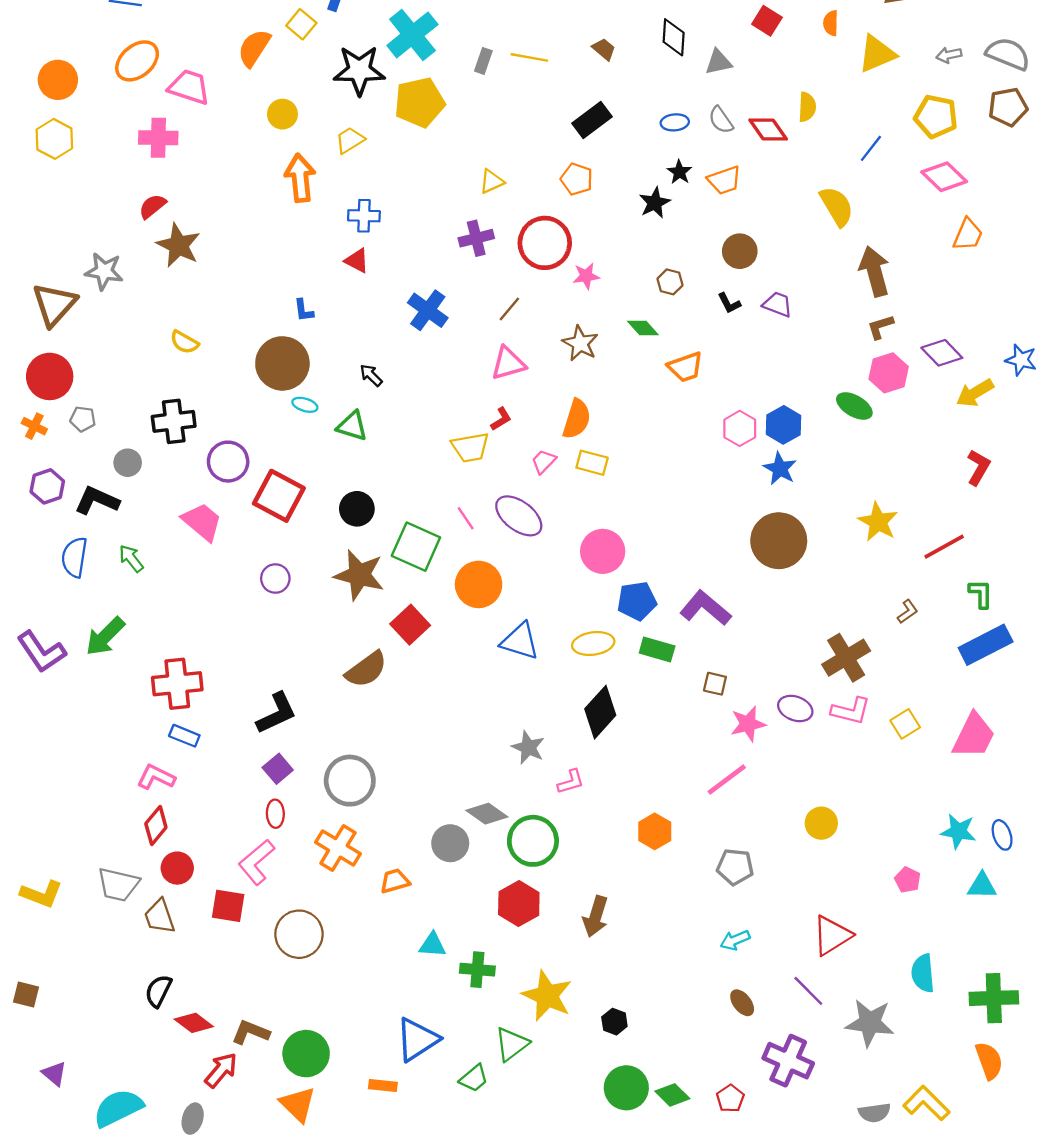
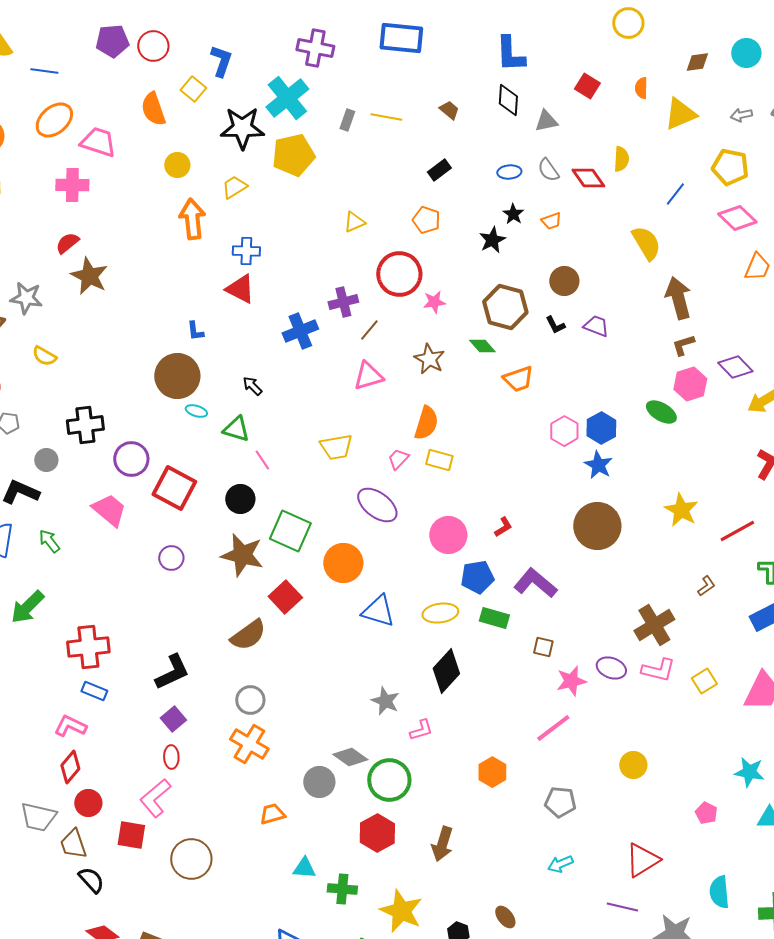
orange semicircle: (254, 48) -> (153, 109), turned -52
black rectangle: (592, 120) -> (439, 170), size x0.7
orange trapezoid: (724, 180) -> (551, 221), size x0.7
purple cross: (476, 238) -> (343, 302), moved
red triangle: (357, 261) -> (240, 289), size x1.4
brown hexagon: (670, 282) -> (505, 307), size x2.0
blue cross: (428, 310) -> (300, 331), turned 32
yellow semicircle: (184, 342) -> (44, 356), moved
red L-shape: (501, 419) -> (503, 527), moved
pink line: (466, 518) -> (262, 460), moved
gray circle: (350, 781) -> (250, 700), moved, size x0.7
orange cross: (338, 848) -> (249, 744), moved
black semicircle: (158, 991) -> (91, 880), moved, turned 112
purple line: (808, 991) -> (622, 907), turned -32
brown ellipse: (742, 1003) -> (505, 917), moved

